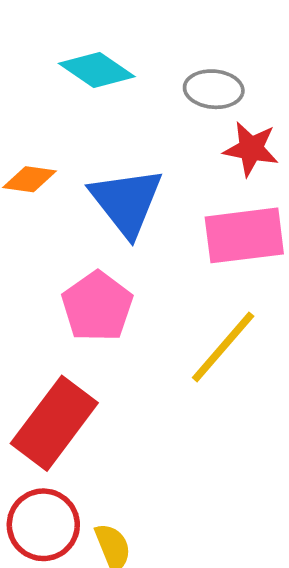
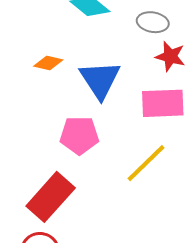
pink pentagon: (97, 306) -> (79, 135), turned 30

